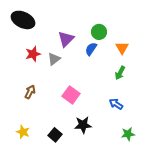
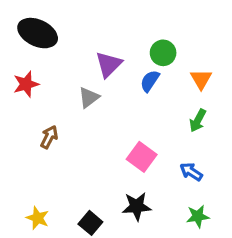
red star: (33, 54) -> (26, 84), moved
brown arrow: (30, 92) -> (49, 137), moved
pink square: (71, 95) -> (142, 157), moved
green star: (128, 134) -> (198, 216), moved

